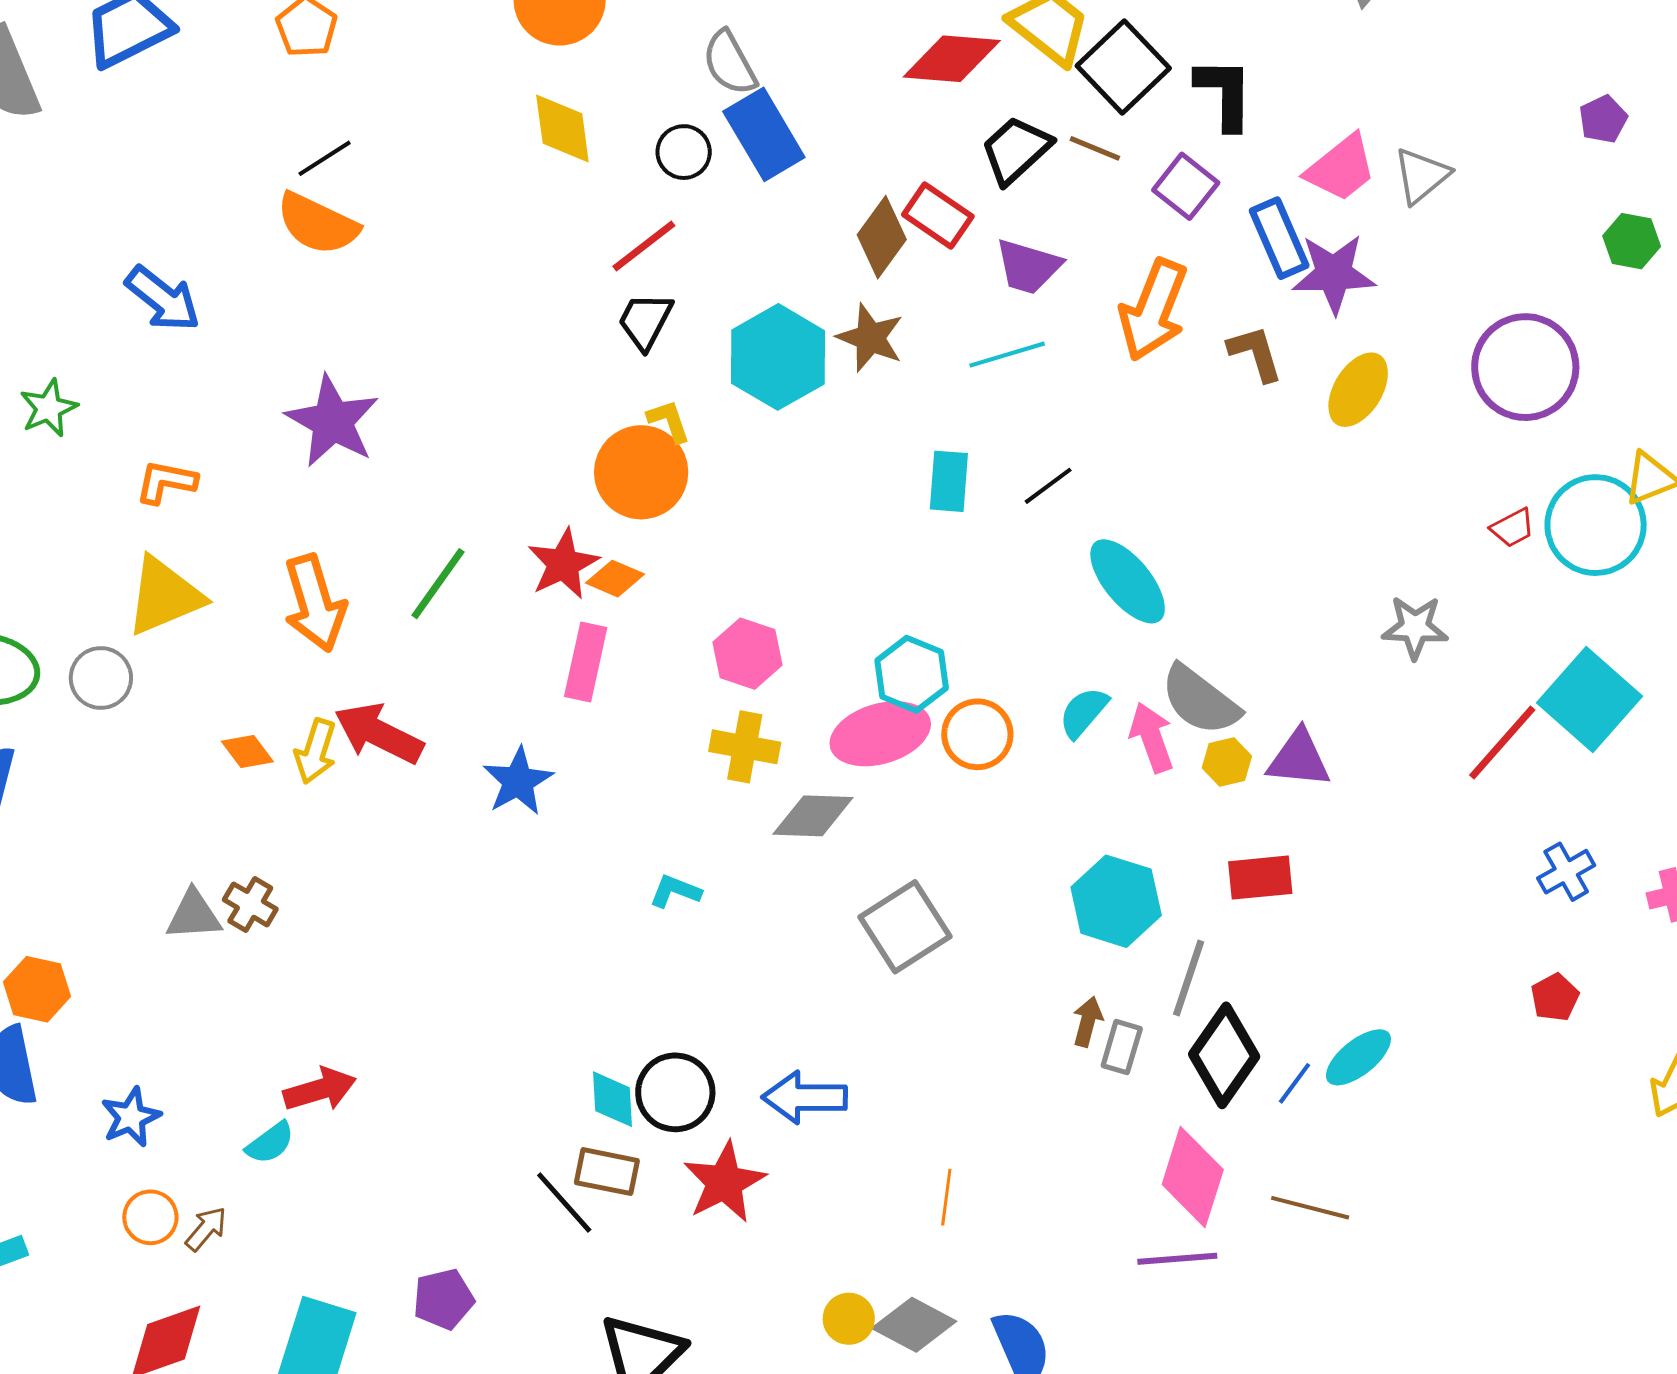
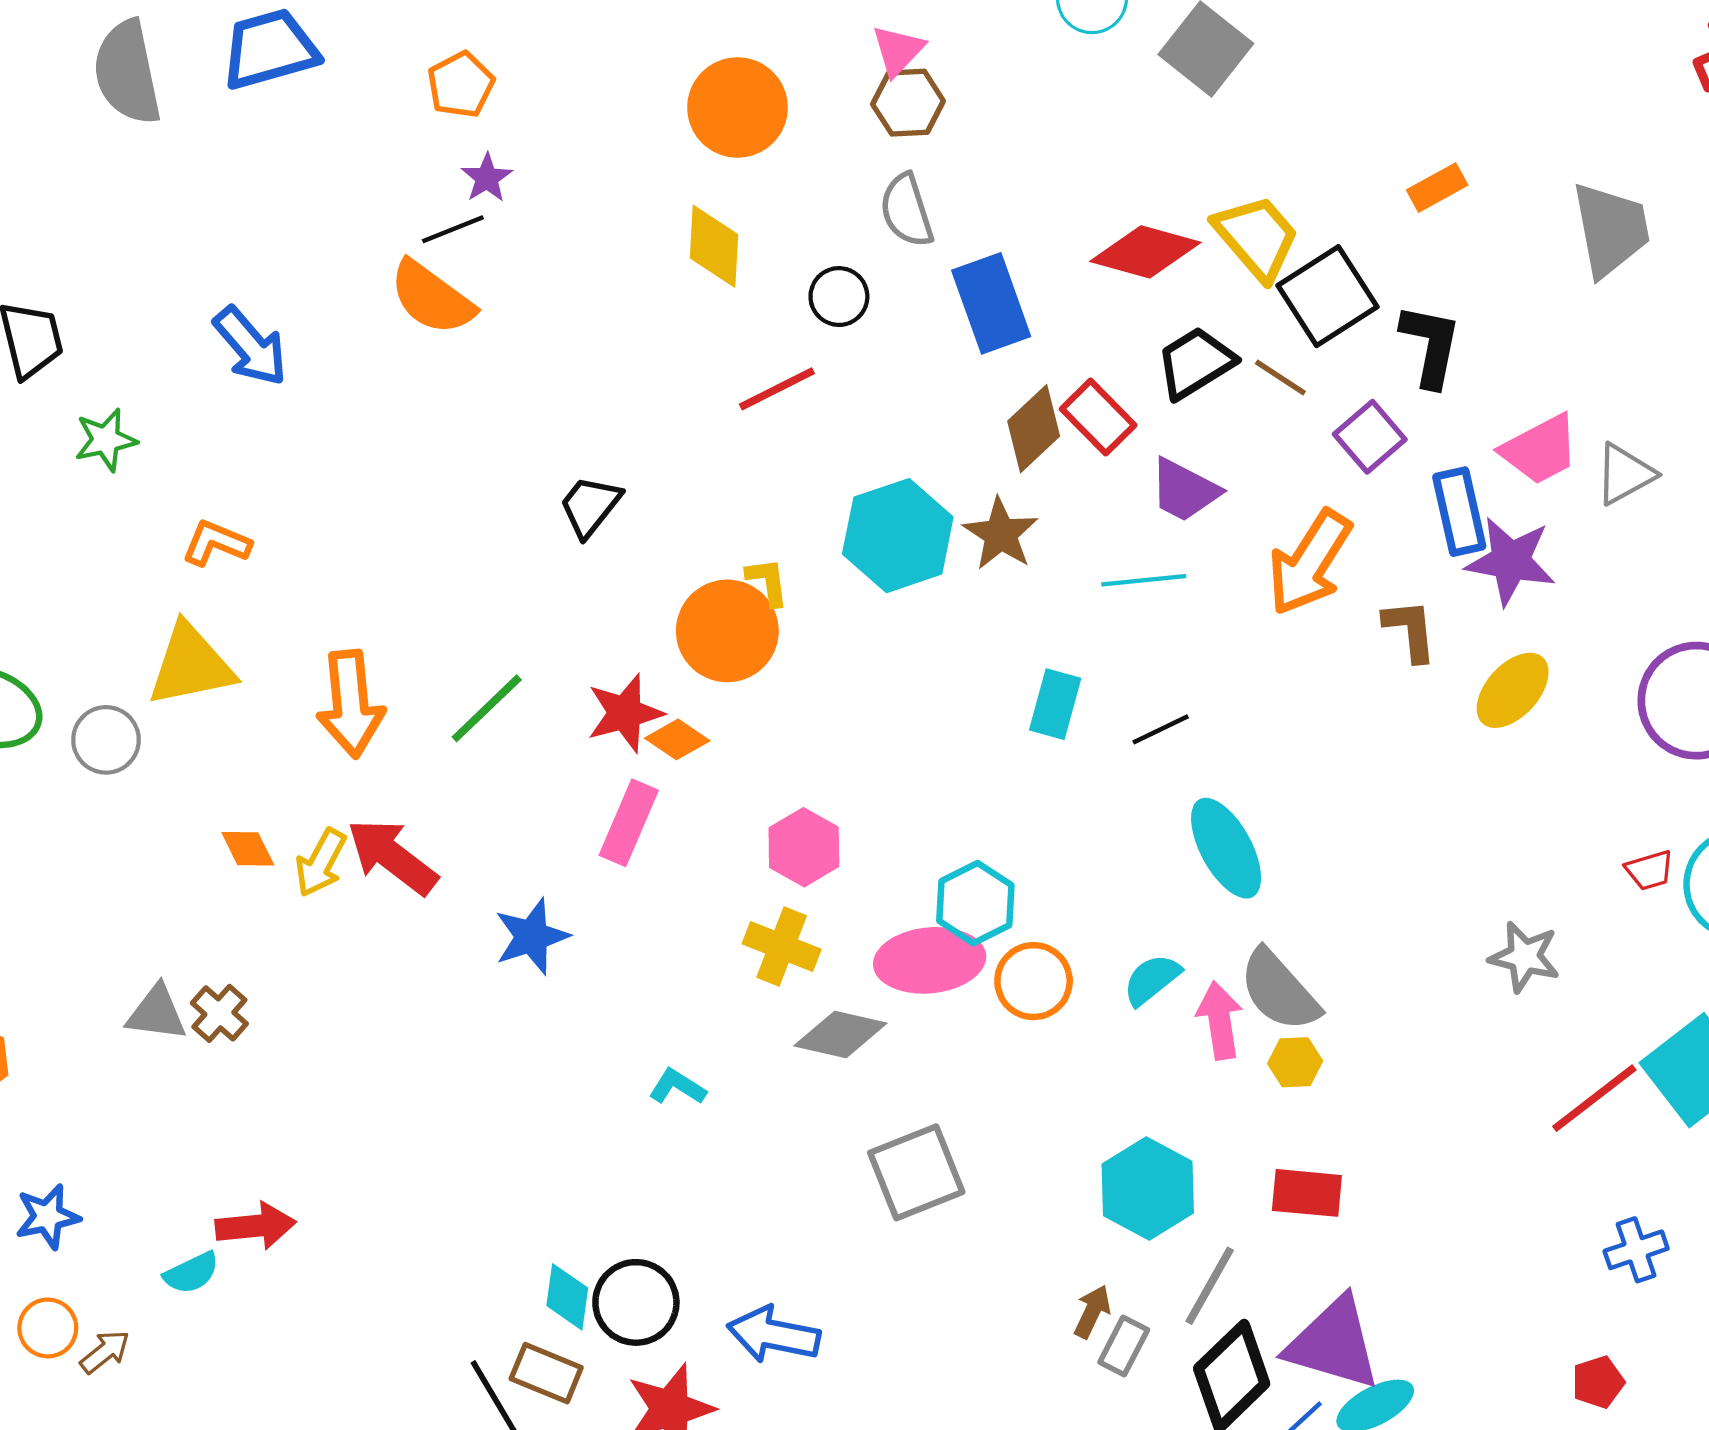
blue rectangle: (764, 134) -> (991, 303), moved
black trapezoid: (645, 321) -> (590, 506), moved
purple star: (333, 421) -> (487, 178), moved, size x0.5
purple triangle: (1299, 759) -> (1334, 1344), moved, size x1.4

